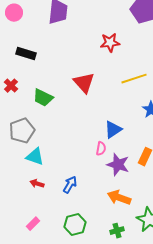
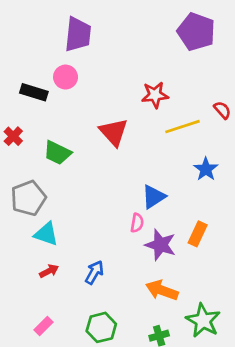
pink circle: (14, 13) -> (66, 77), moved
red star: (110, 43) -> (155, 95), moved
red arrow: (37, 184) -> (49, 271), turned 136

